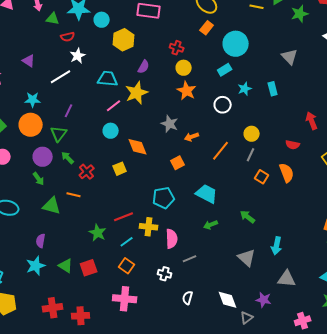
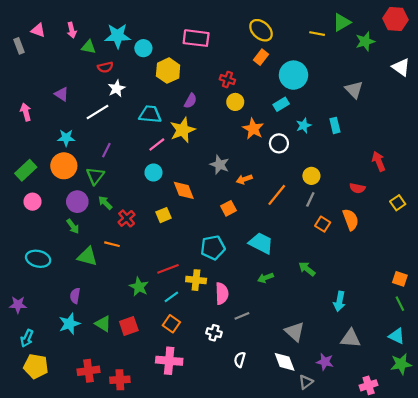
orange star: (187, 91) -> (253, 129), moved
gray triangle: (247, 258) -> (295, 332), moved

